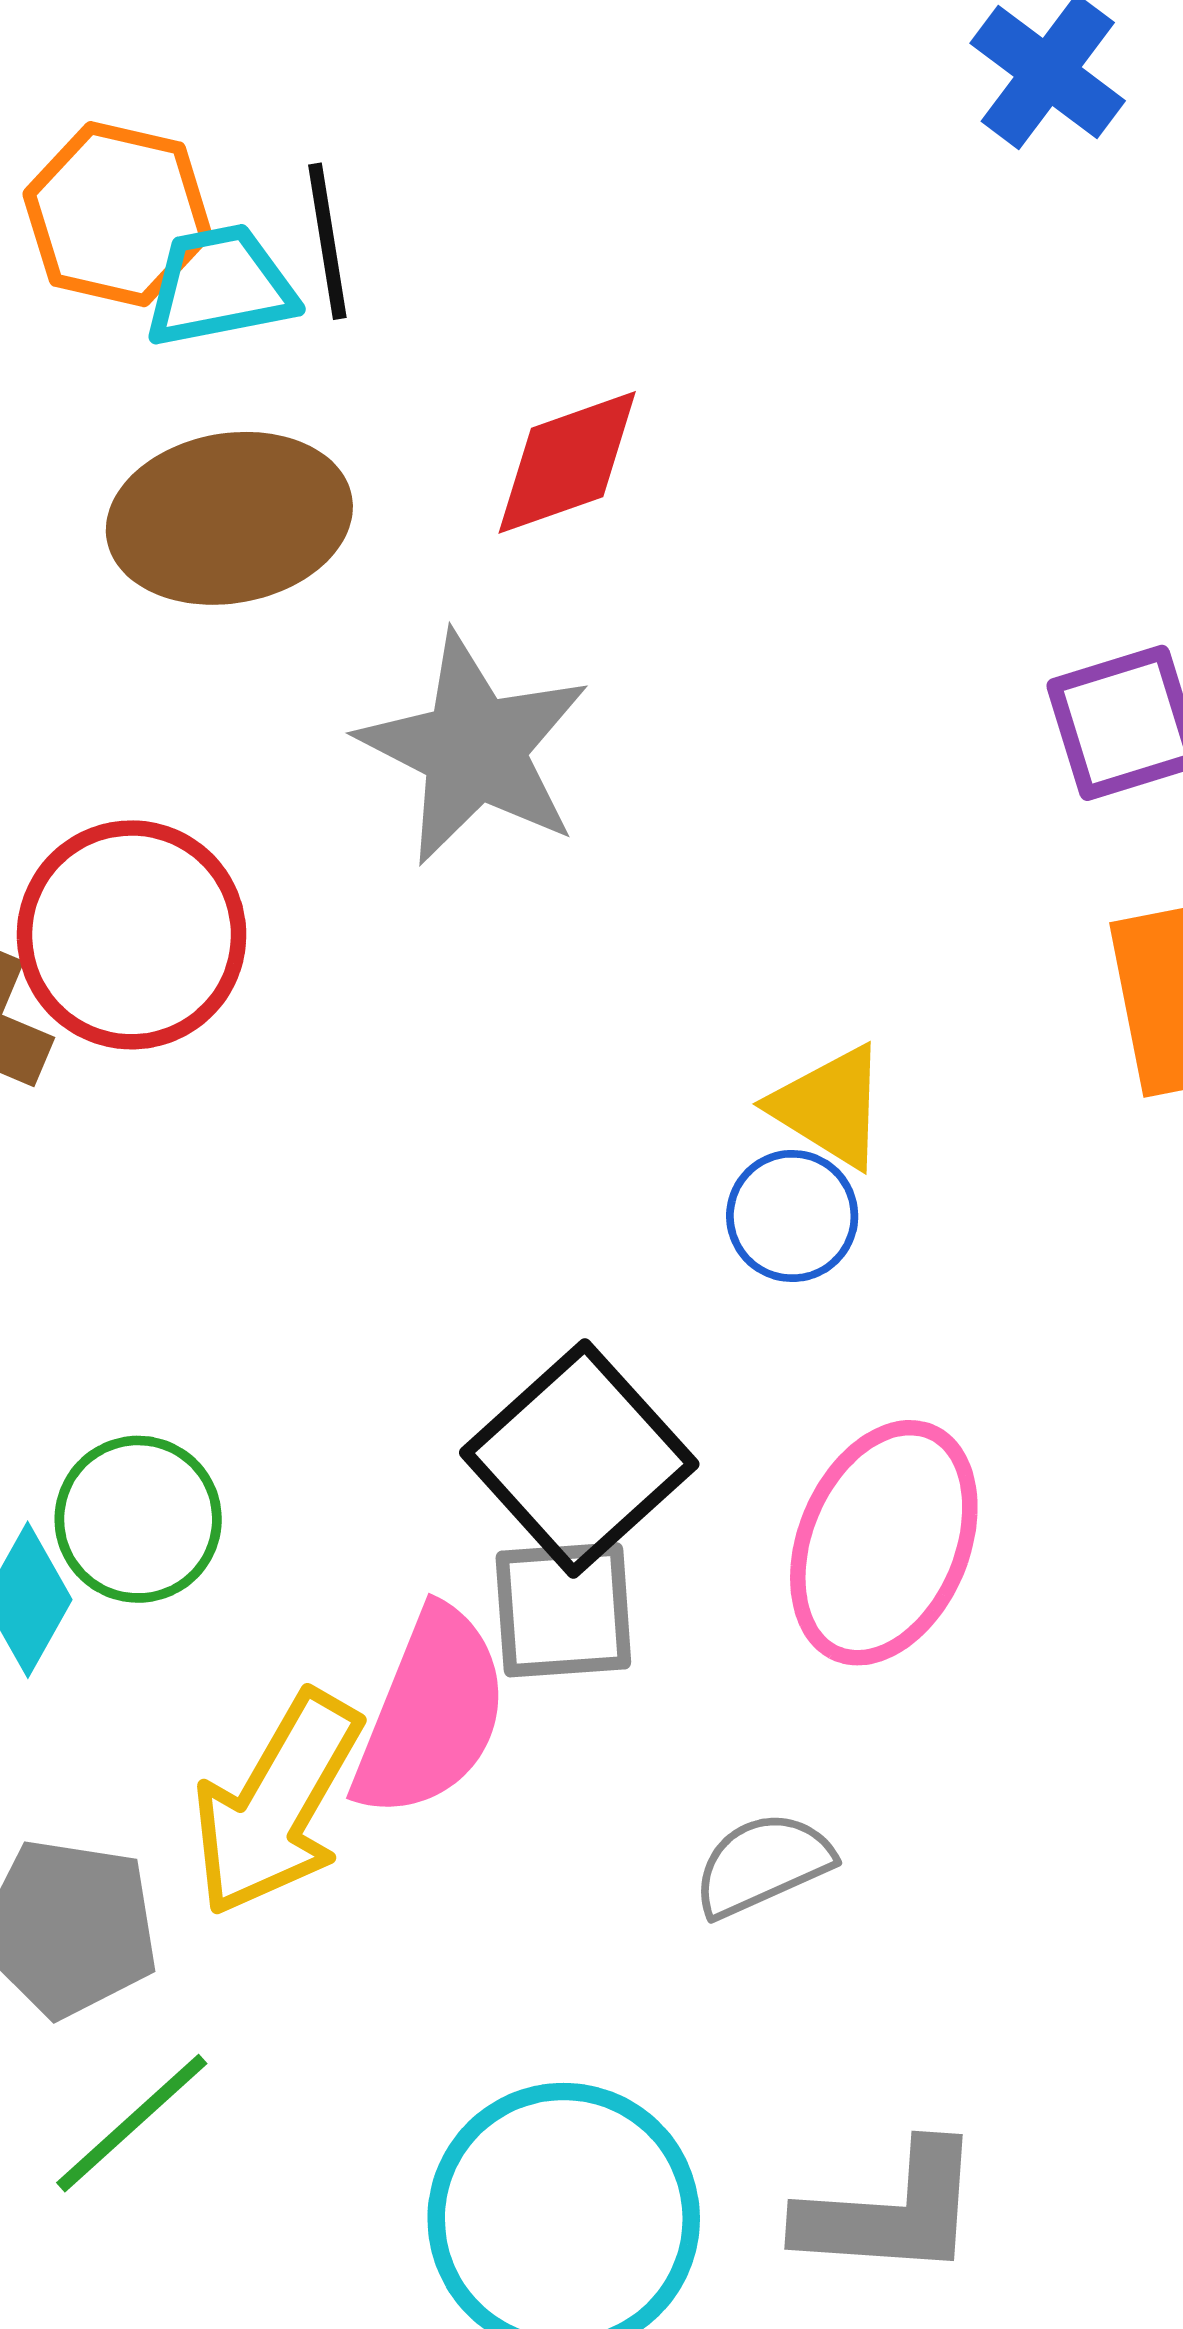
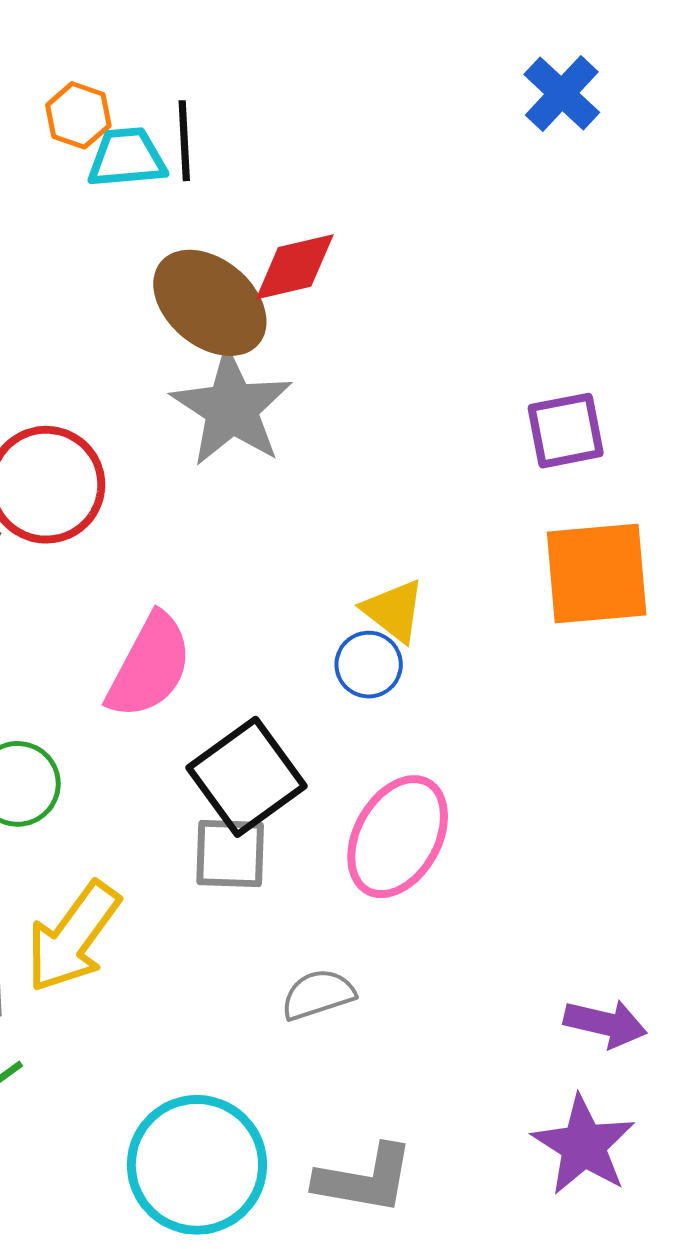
orange hexagon: (117, 214) -> (78, 115), size x0.7
brown ellipse: (229, 518) -> (210, 303), moved, turned 44
pink semicircle: (431, 1713) -> (150, 666), moved

